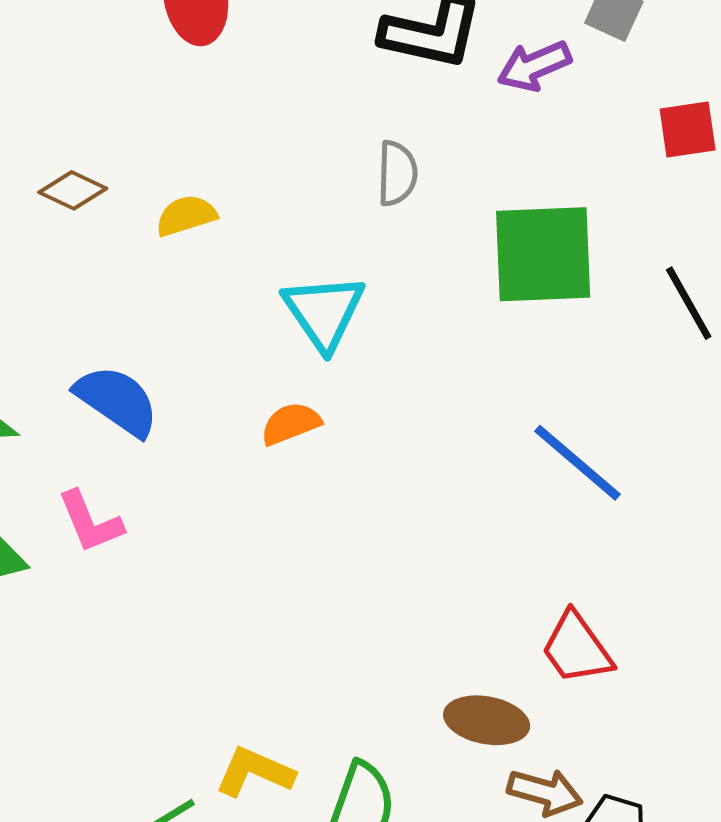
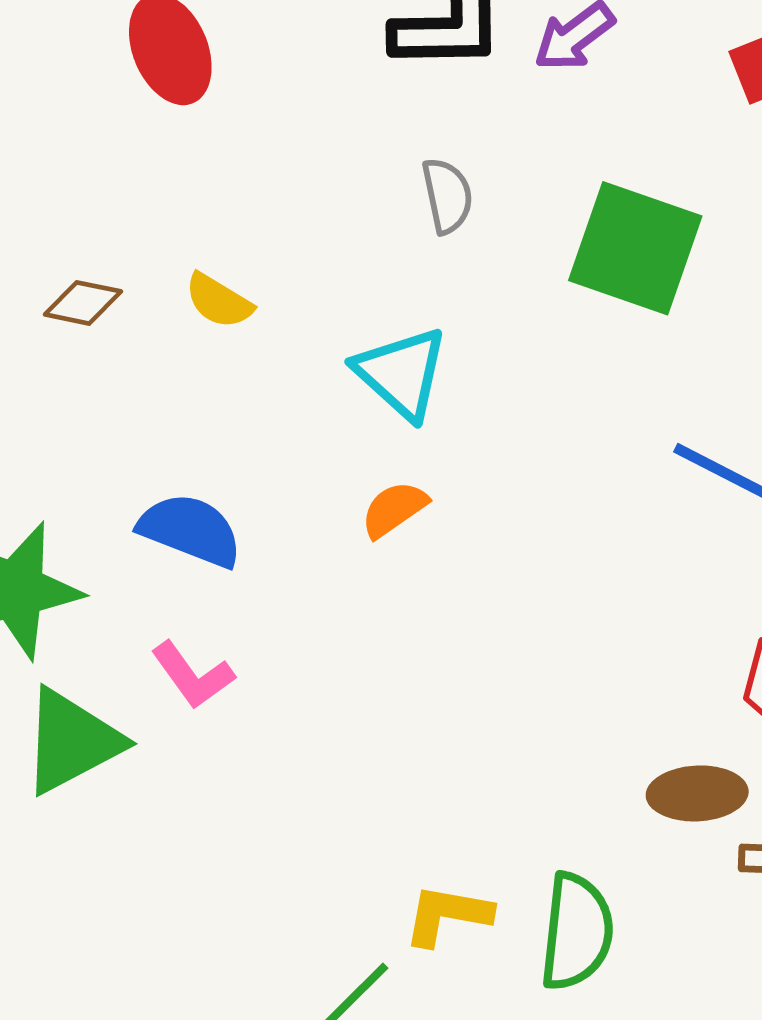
yellow semicircle: (186, 216) -> (219, 301), turned -118
green square: (543, 254) -> (635, 248), turned 35

